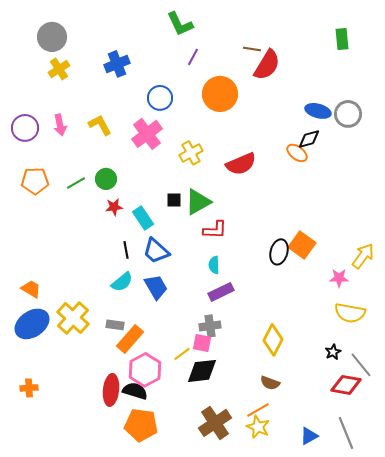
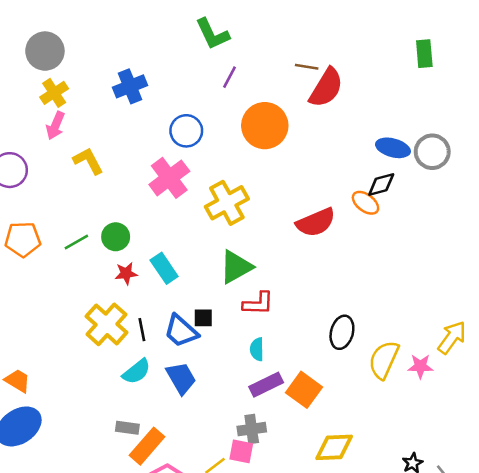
pink arrow: (60, 125) -> (55, 126), moved, turned 35
yellow L-shape: (100, 125) -> (88, 161), moved
yellow cross: (191, 153) -> (227, 203), size x1.4
red semicircle: (241, 164) -> (316, 222), moved
black square: (174, 200) -> (203, 318), moved
cyan rectangle: (143, 218) -> (164, 268), moved
orange square: (302, 245) -> (304, 390), moved
yellow semicircle: (350, 313) -> (384, 360), moved, turned 104
yellow cross: (73, 318) -> (106, 324), moved
yellow diamond: (273, 340) -> (334, 447), turned 60

